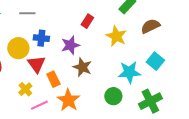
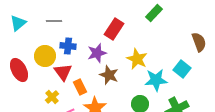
red rectangle: (87, 21) -> (114, 29), size x1.5
brown semicircle: (150, 26) -> (199, 42), moved, turned 96
yellow star: (116, 36) -> (137, 59), moved

